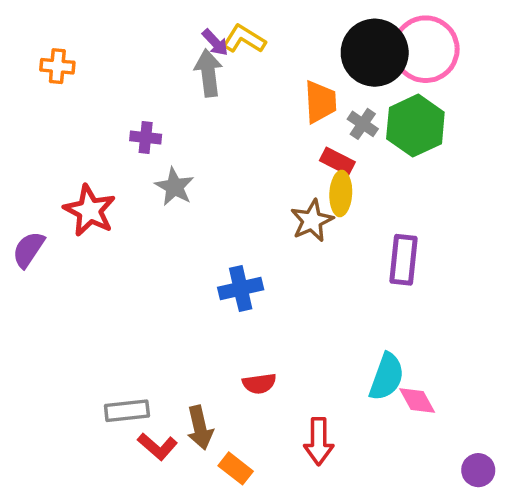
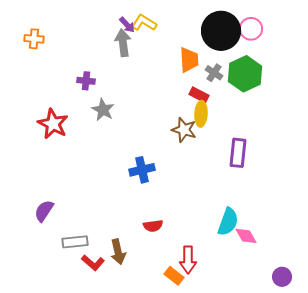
pink circle: (426, 49) -> (251, 29), size x0.6
brown star: (312, 221) -> (184, 130), turned -30
purple semicircle: (28, 249) -> (44, 211), moved
orange rectangle: (236, 468) -> (174, 276), moved

